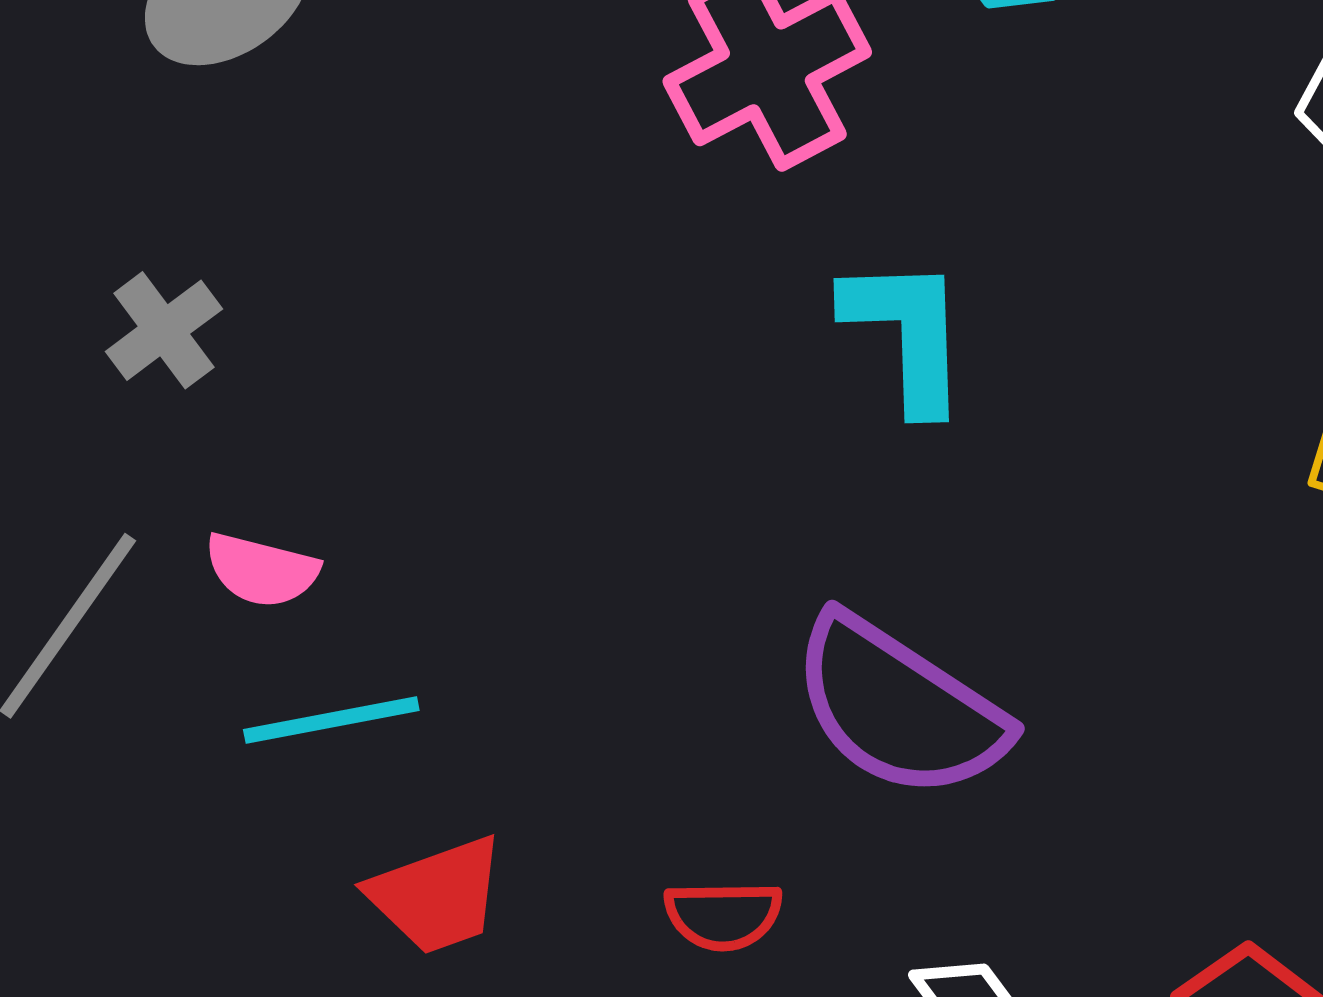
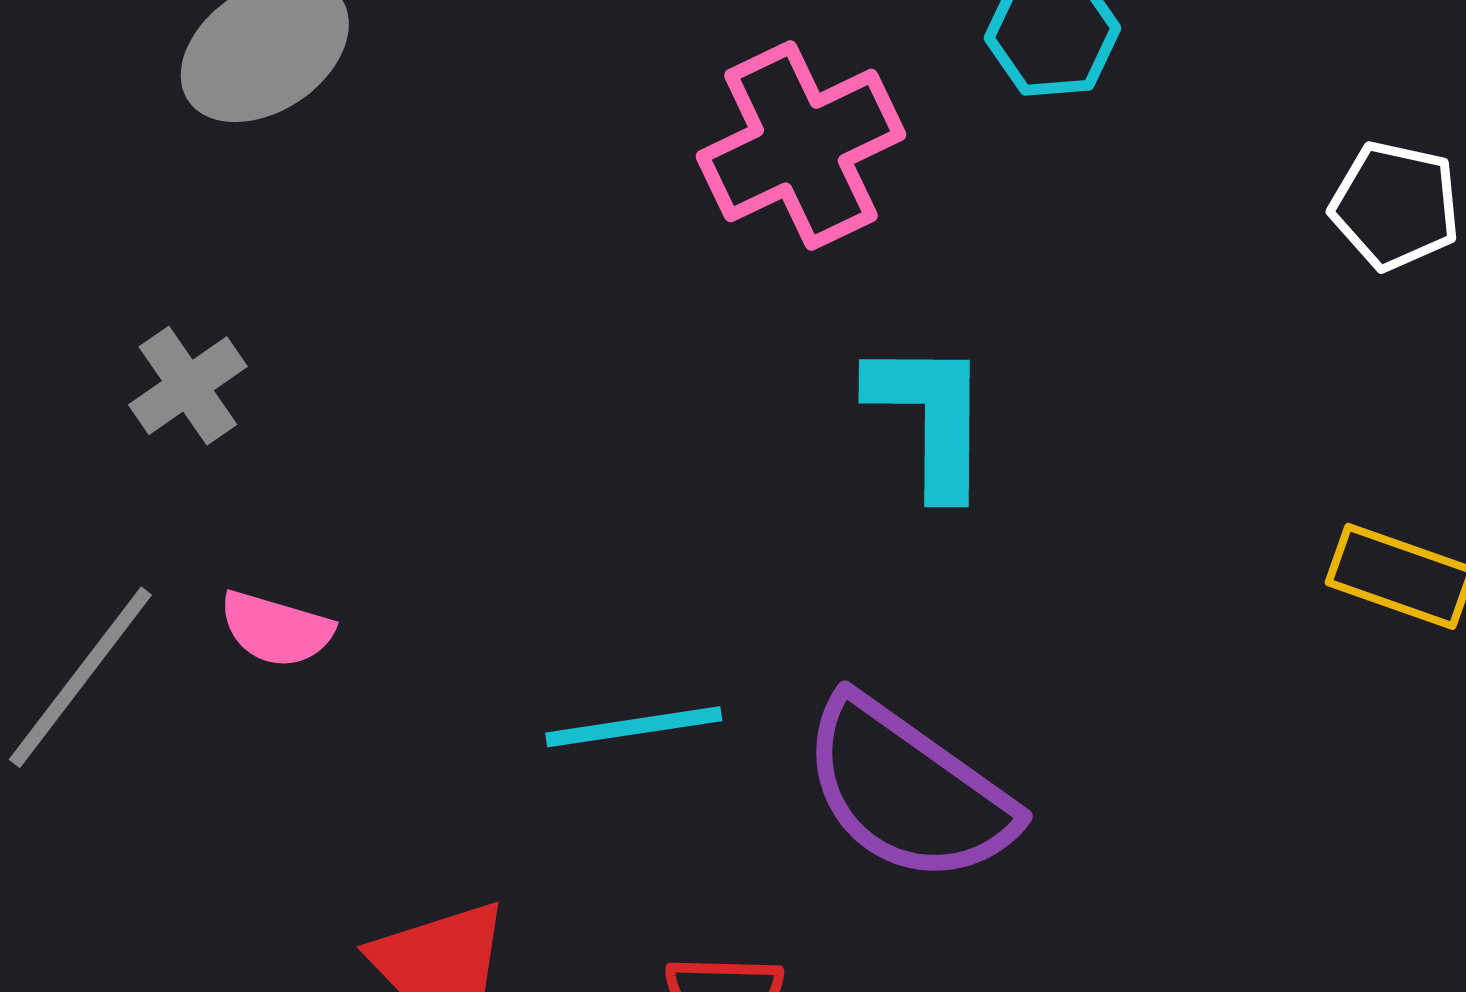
cyan line: (331, 720) -> (634, 727), moved

